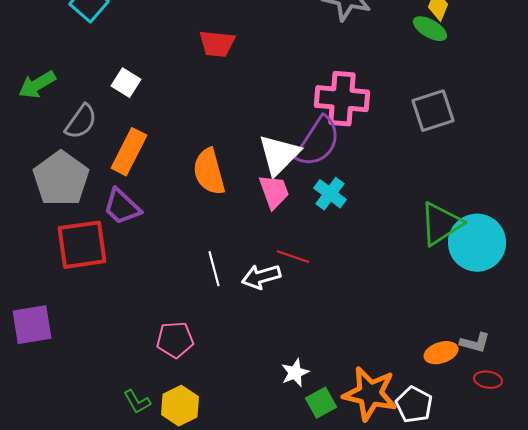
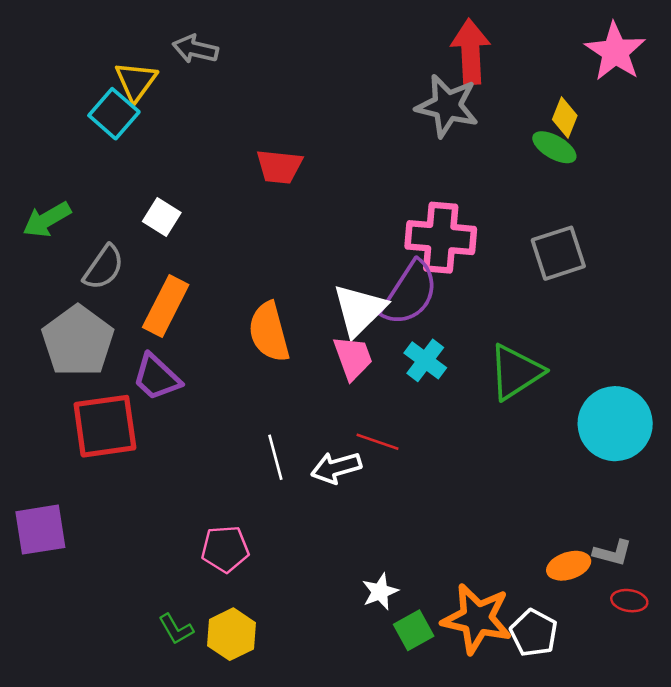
green triangle: (441, 224) -> (516, 372), moved

